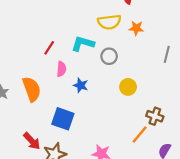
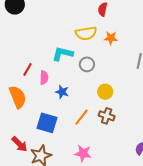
red line: (49, 48) -> (27, 69), moved
brown cross: (155, 116) -> (107, 116), moved
orange line: (140, 135) -> (81, 117), moved

